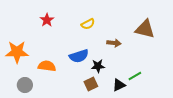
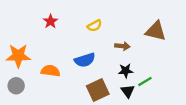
black star: (98, 66) -> (126, 71), moved
brown square: (91, 84) -> (98, 90), size x1.5
gray circle: (25, 85) -> (16, 86), moved
black triangle: (119, 85) -> (128, 91), turned -40

